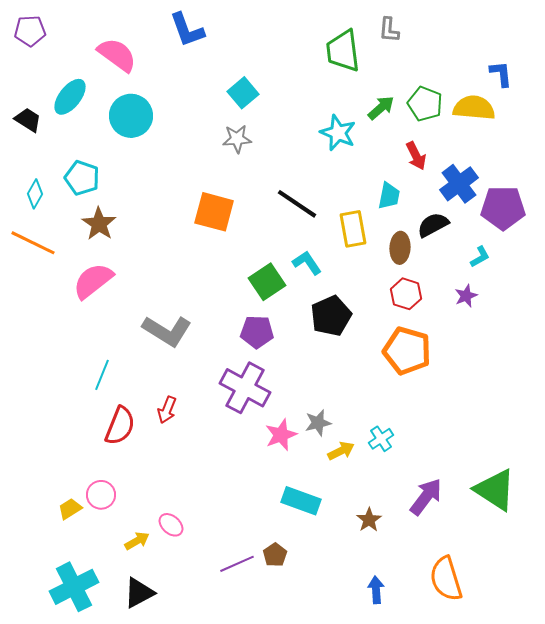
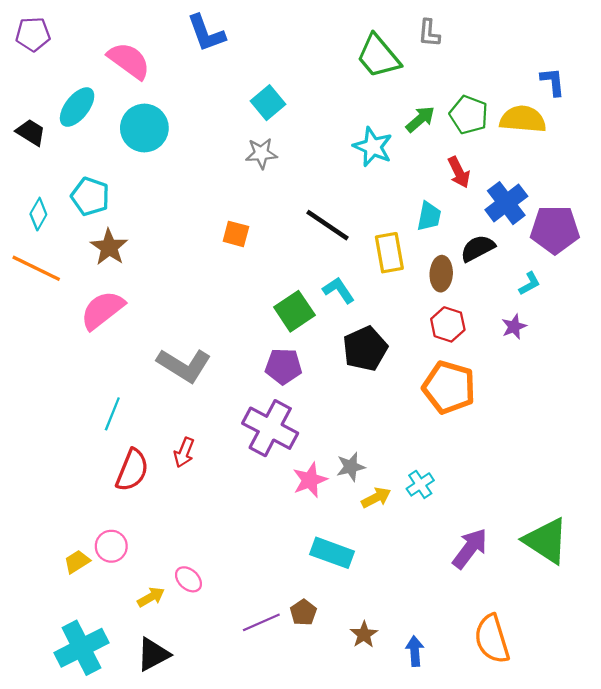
green trapezoid: (343, 51) -> (378, 56), turned -33
orange square: (214, 212) -> (236, 234), size x0.6
brown star: (369, 520) -> (364, 635), moved

